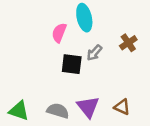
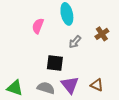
pink semicircle: (59, 33) -> (38, 26), moved
black square: (72, 64) -> (55, 63), moved

